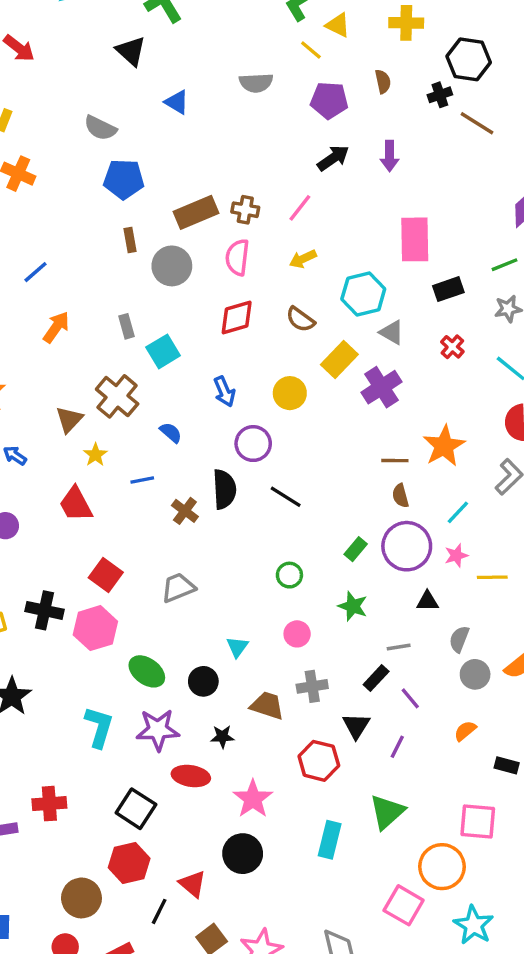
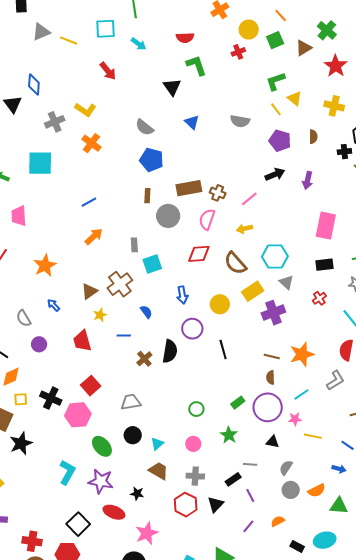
pink rectangle: (415, 239) -> (326, 226), moved
brown semicircle: (300, 319) -> (235, 263), size x1.4
black line: (286, 497) -> (223, 350), moved, turned 30
black circle: (203, 681) -> (133, 435), moved
brown trapezoid: (267, 706) -> (159, 471), moved
purple line: (397, 747) -> (248, 526), moved
red hexagon: (319, 761) -> (186, 505), moved
red cross: (49, 804) -> (32, 541), moved

